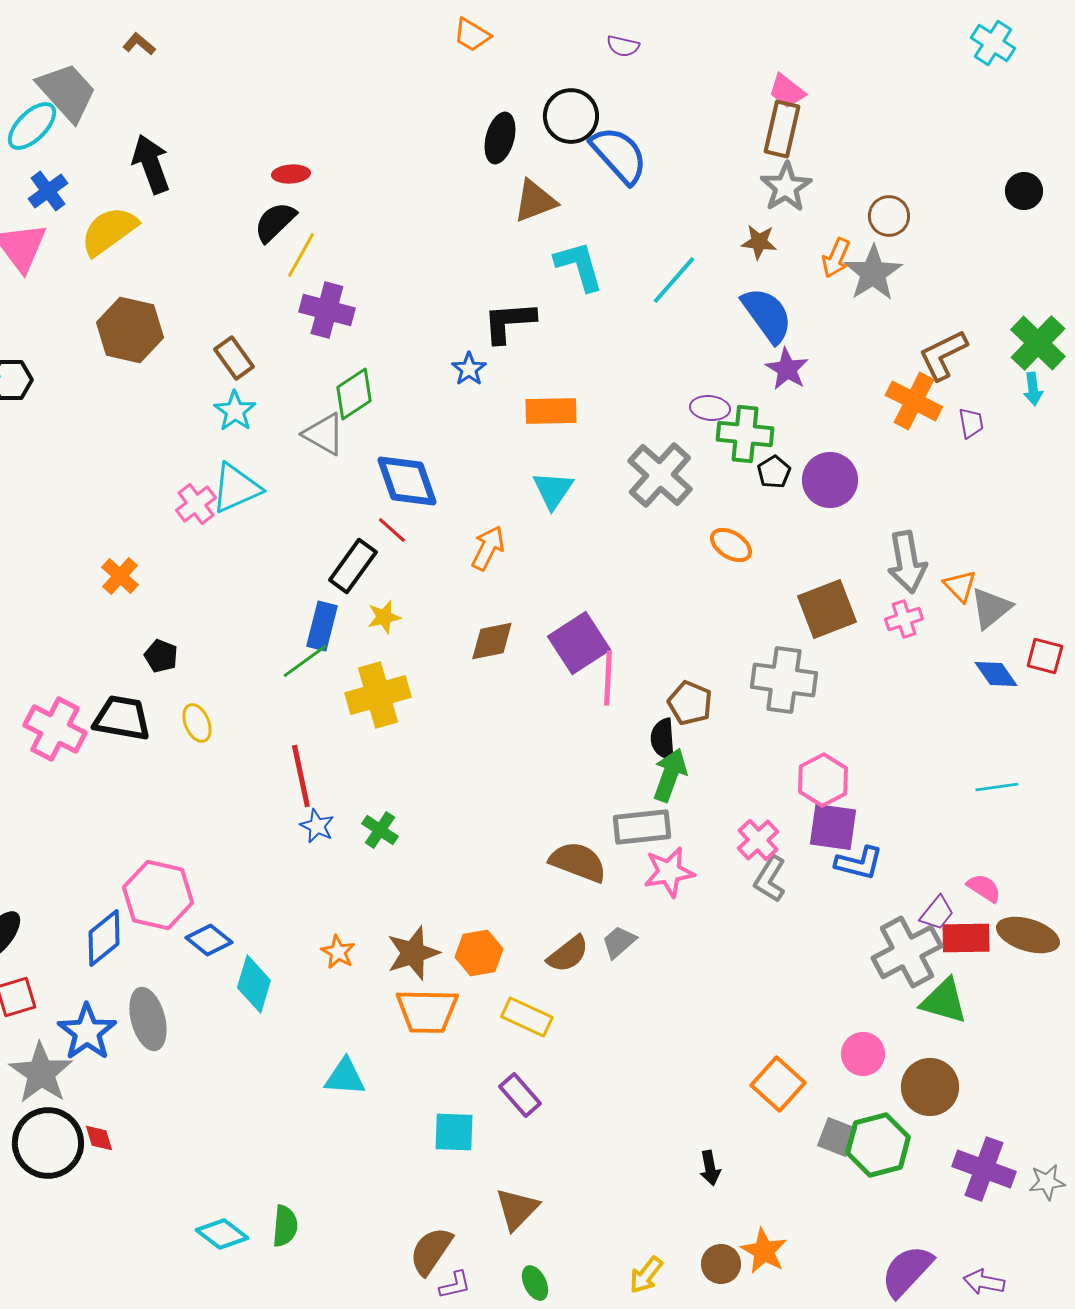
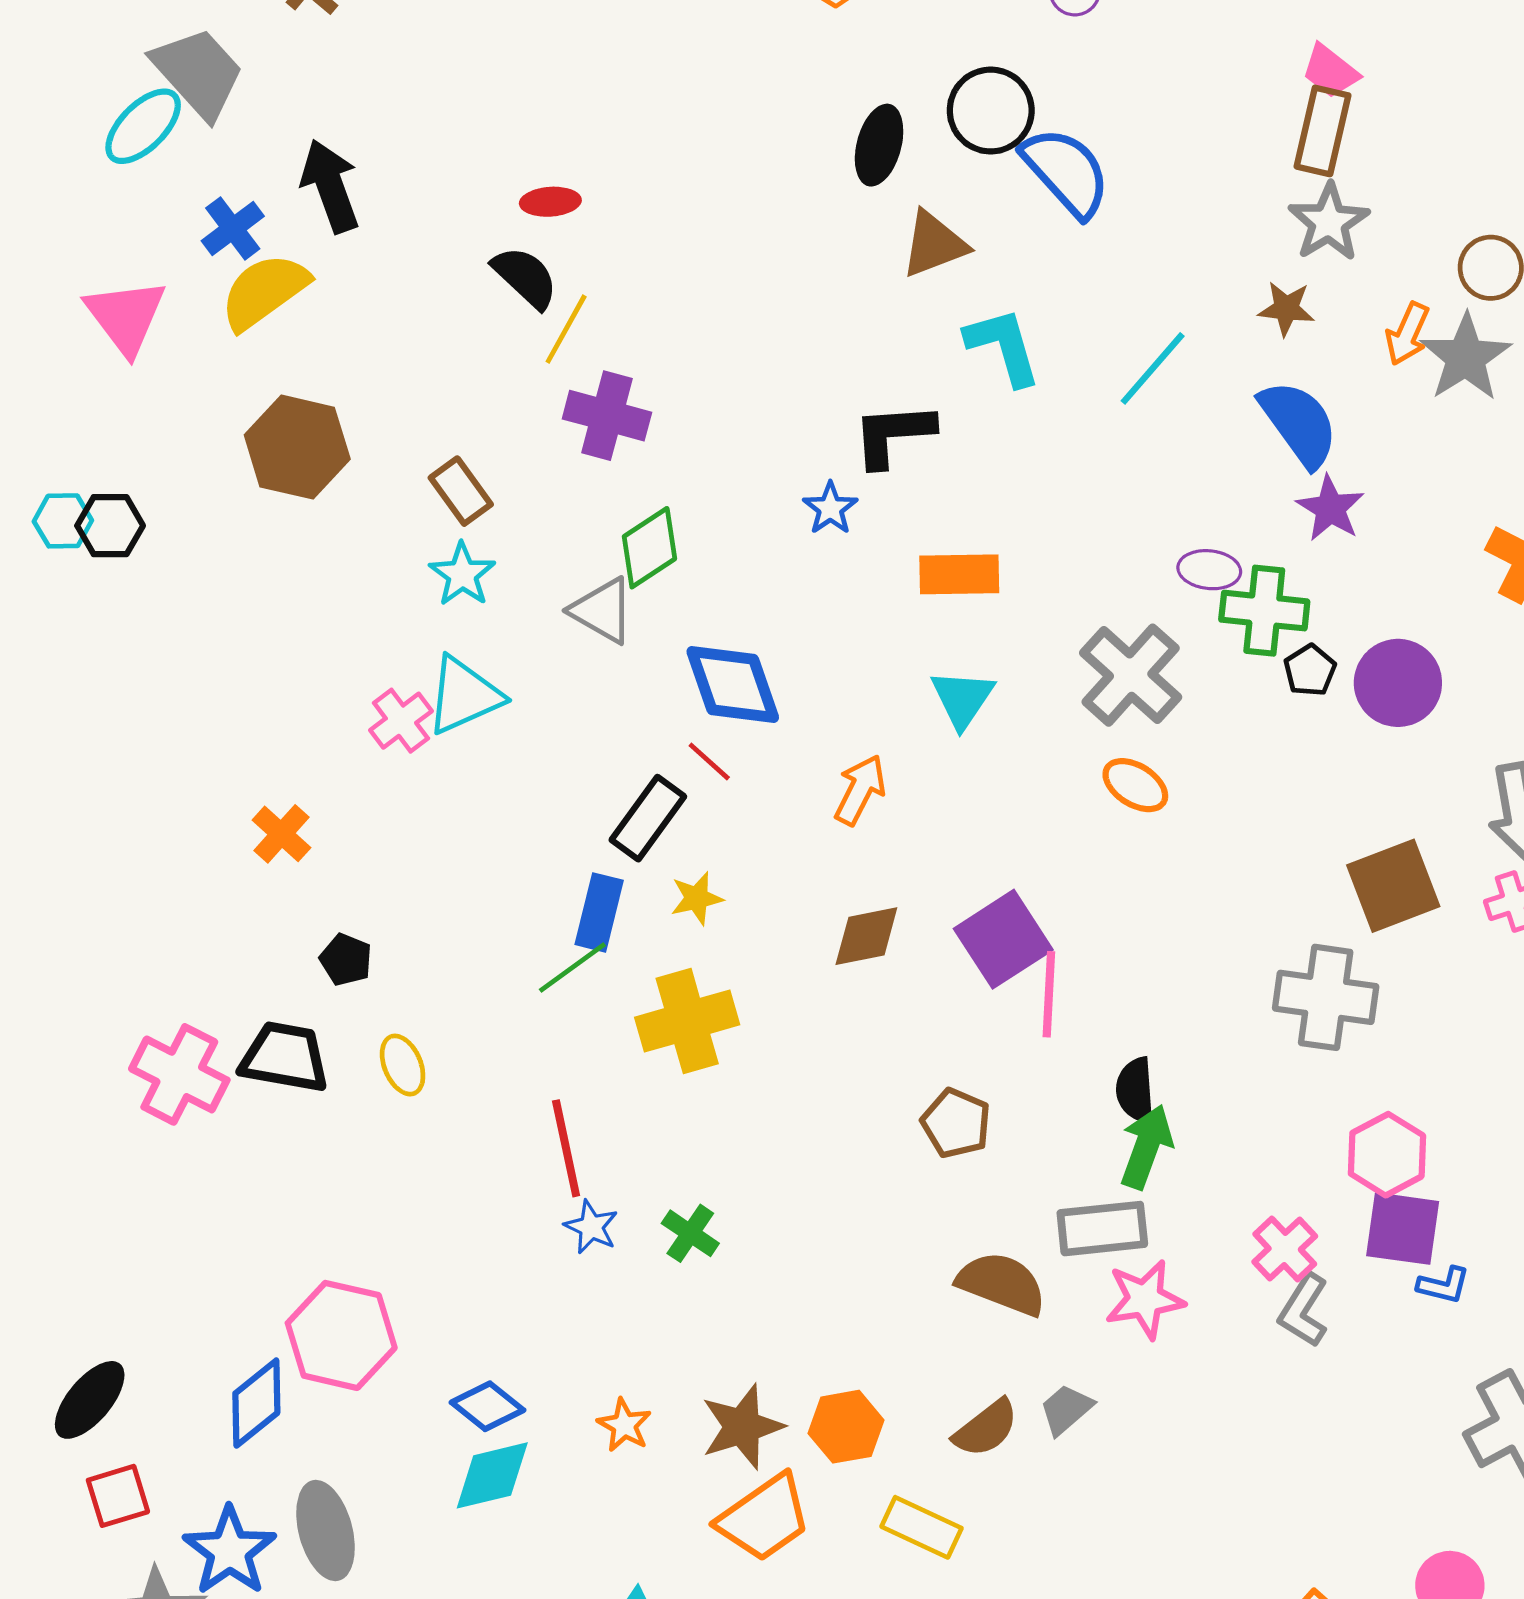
blue cross: (48, 191) -> (233, 228), moved
black semicircle: (275, 222) -> (525, 277), turned 87
orange ellipse: (731, 545) -> (1135, 785), moved
brown pentagon: (690, 703) -> (956, 1123), moved
blue L-shape: (859, 863) -> (1444, 1285), size x0.7
blue diamond: (209, 940) -> (487, 1406), moved
cyan diamond: (254, 984) -> (492, 1475), turned 60
orange trapezoid: (427, 1011) -> (764, 1518), turned -36

